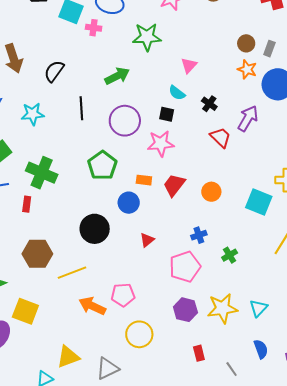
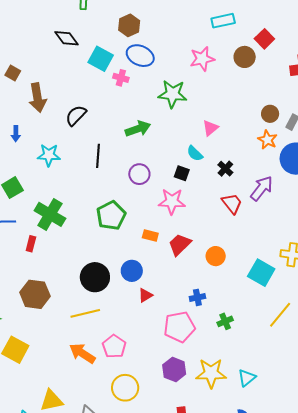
purple circle: (125, 121) -> (139, 174), size x0.7
blue circle: (129, 203) -> (132, 271), moved
yellow line: (72, 273) -> (85, 313), moved
pink pentagon: (123, 295) -> (114, 346), turned 30

